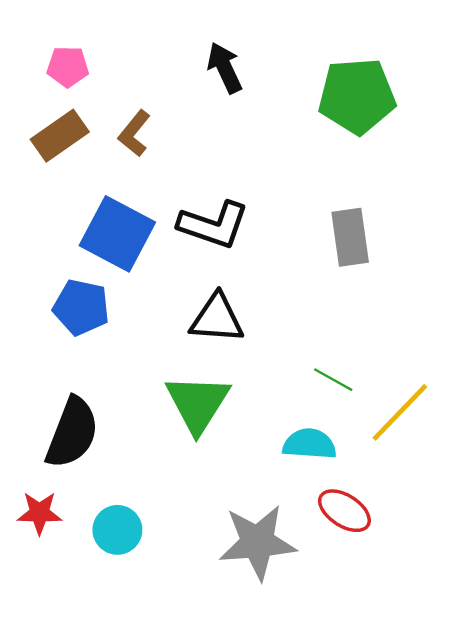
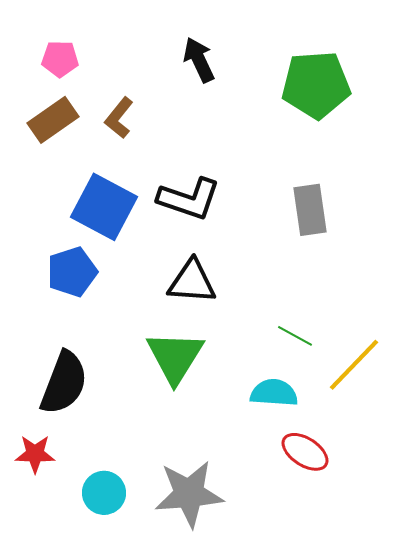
blue pentagon: (81, 307) -> (72, 272), turned -30
cyan circle: (117, 530) -> (104, 493), moved
gray star: (257, 542) -> (189, 494), moved

